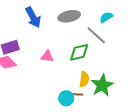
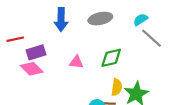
blue arrow: (33, 17) -> (61, 20), turned 30
gray line: (96, 35) -> (152, 38), moved

